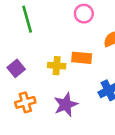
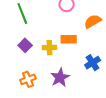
purple square: (16, 68) -> (25, 45), moved

